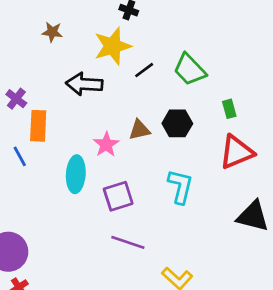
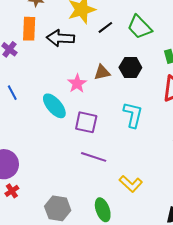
orange rectangle: (38, 126) -> (29, 29), moved
cyan ellipse: (76, 174) -> (54, 106), turned -44
purple square: (118, 196) -> (86, 122), turned 30

